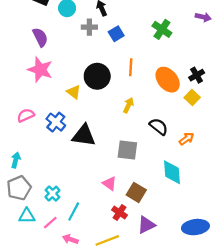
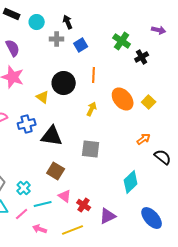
black cross: (197, 75) -> (142, 57), moved
orange ellipse: (168, 80) -> (123, 99), moved
blue cross: (56, 122) -> (27, 124), turned 36
black semicircle: (159, 127) -> (163, 157), moved
cyan diamond: (172, 172) -> (131, 182), moved, turned 50
pink triangle: (109, 183) -> (65, 196), moved
brown square: (136, 192) -> (56, 171), moved
cyan line: (74, 211) -> (43, 204), turned 48
blue ellipse: (195, 227) -> (152, 218), turned 55

